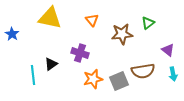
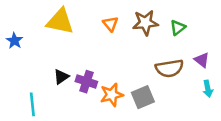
brown star: (122, 34) -> (145, 23), moved
purple cross: (80, 53) -> (86, 82), moved
brown semicircle: (143, 71) -> (169, 68), moved
cyan line: (33, 75) -> (32, 104), moved

